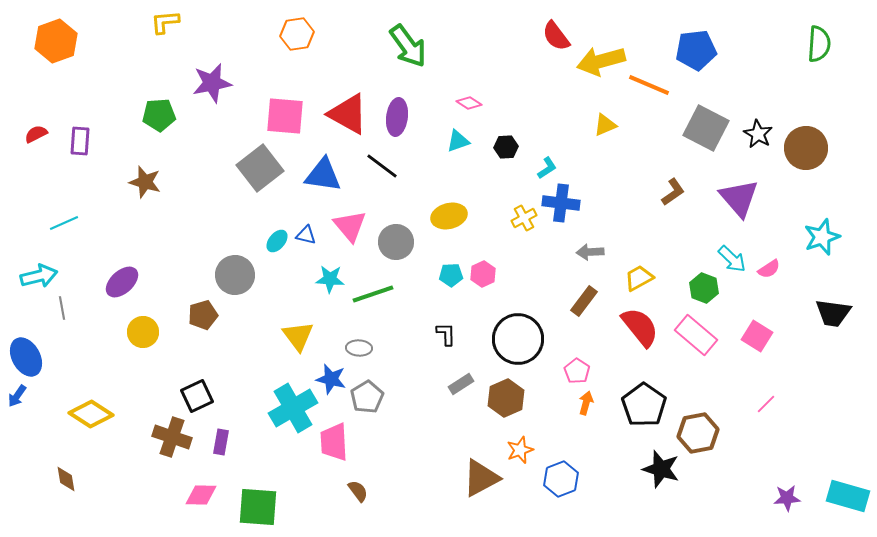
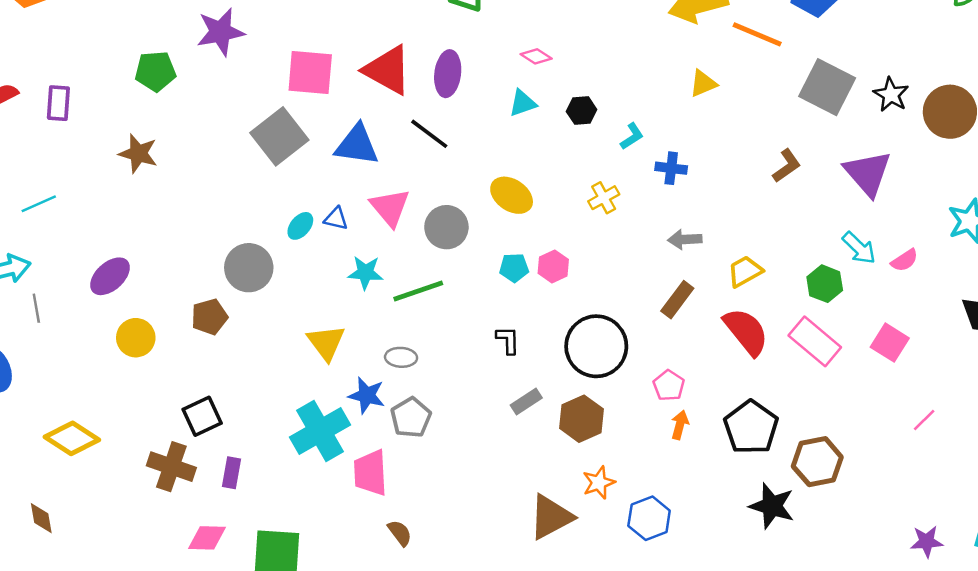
blue cross: (561, 203) -> (671, 168), moved, size x0.7
yellow ellipse: (449, 216) -> (512, 195), turned 48
pink line: (766, 404) -> (924, 420), moved

